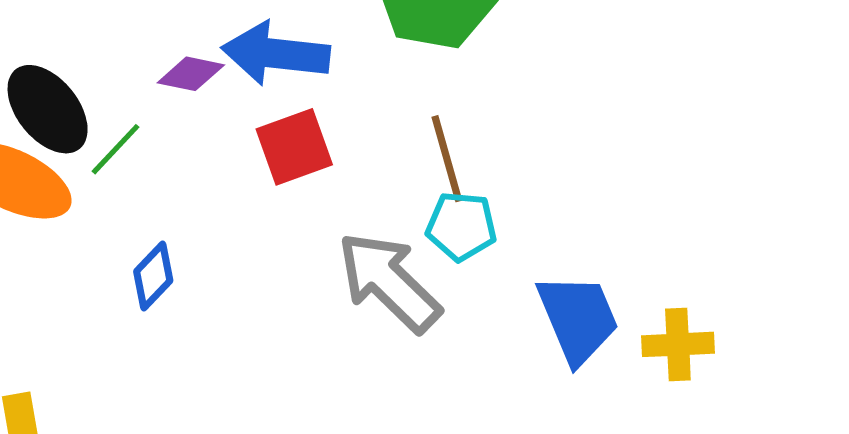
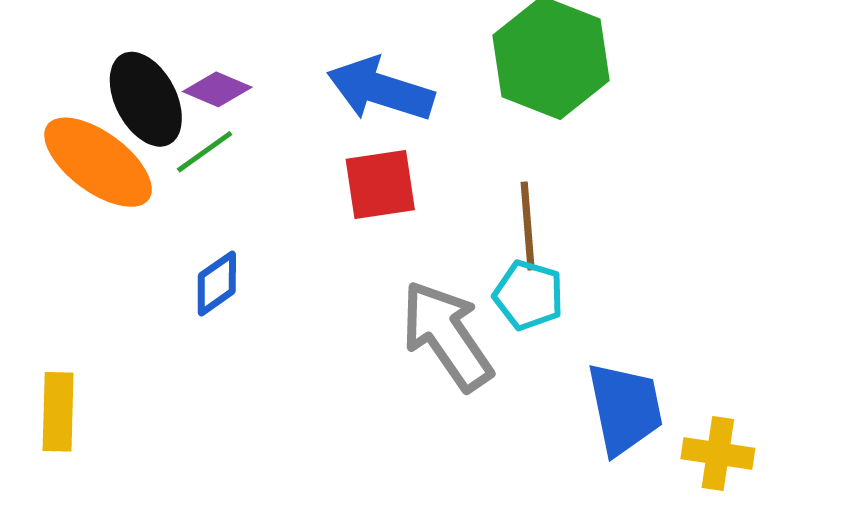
purple diamond: (191, 74) -> (217, 89), moved

